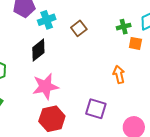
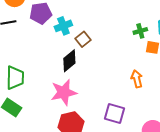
brown square: (79, 28) -> (83, 39), moved
black diamond: (38, 50) -> (69, 61), moved

